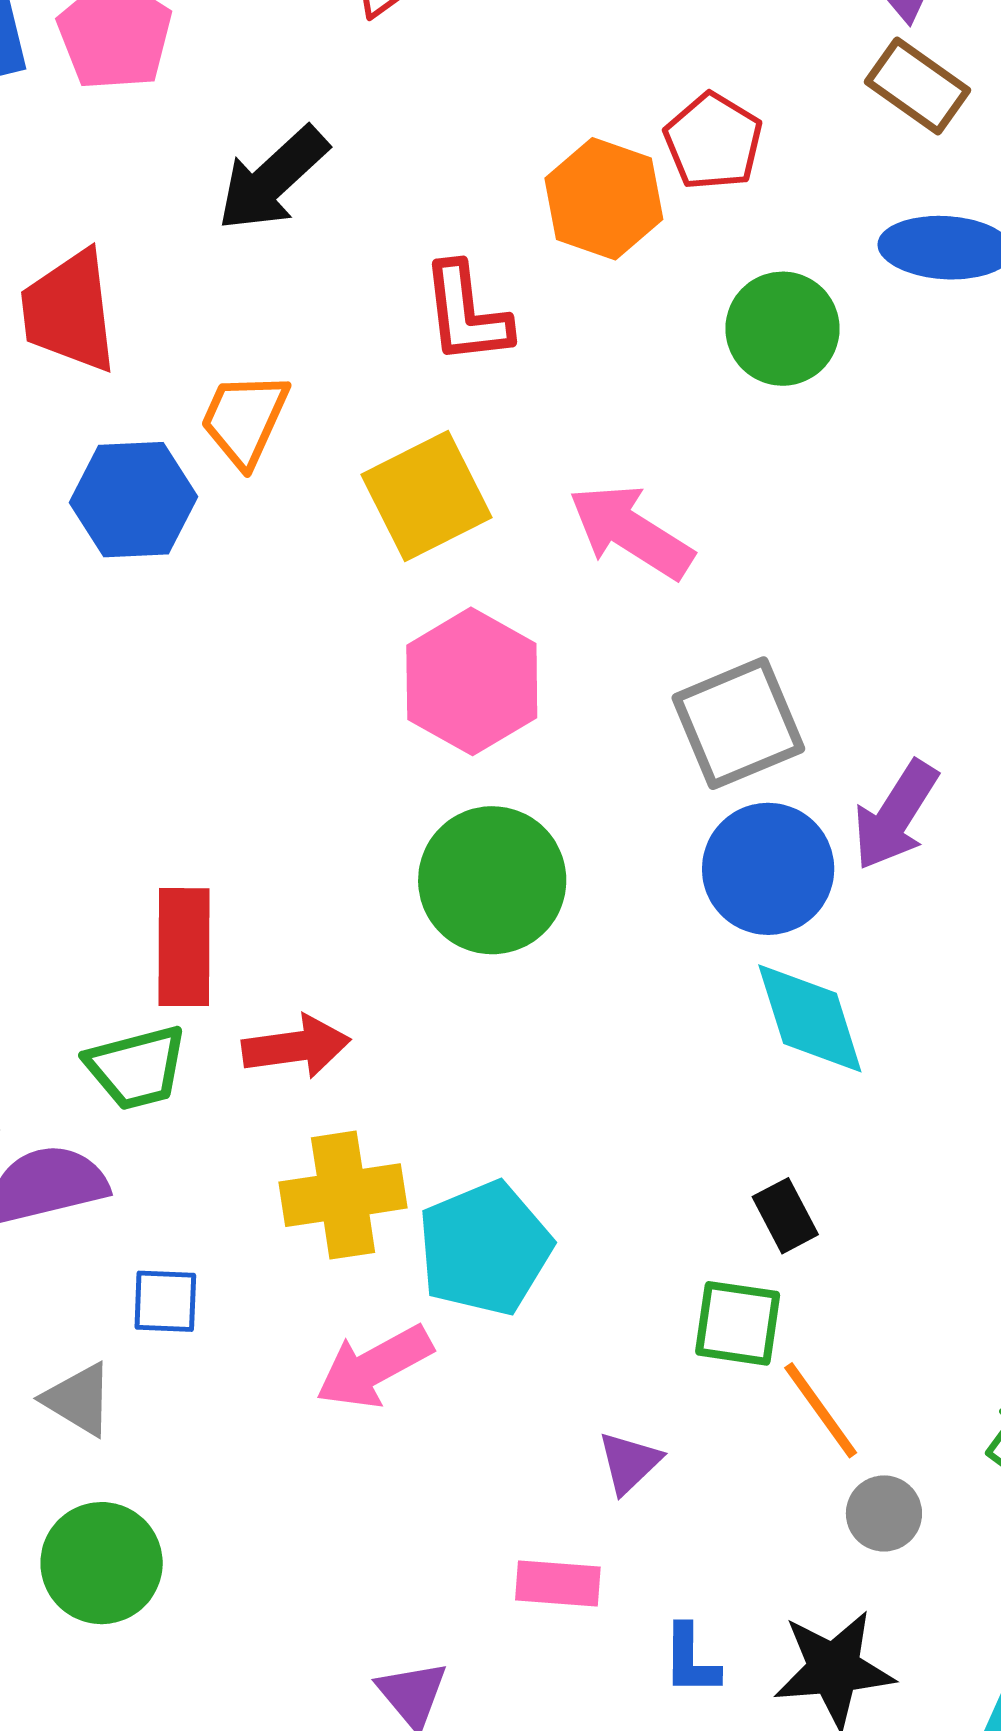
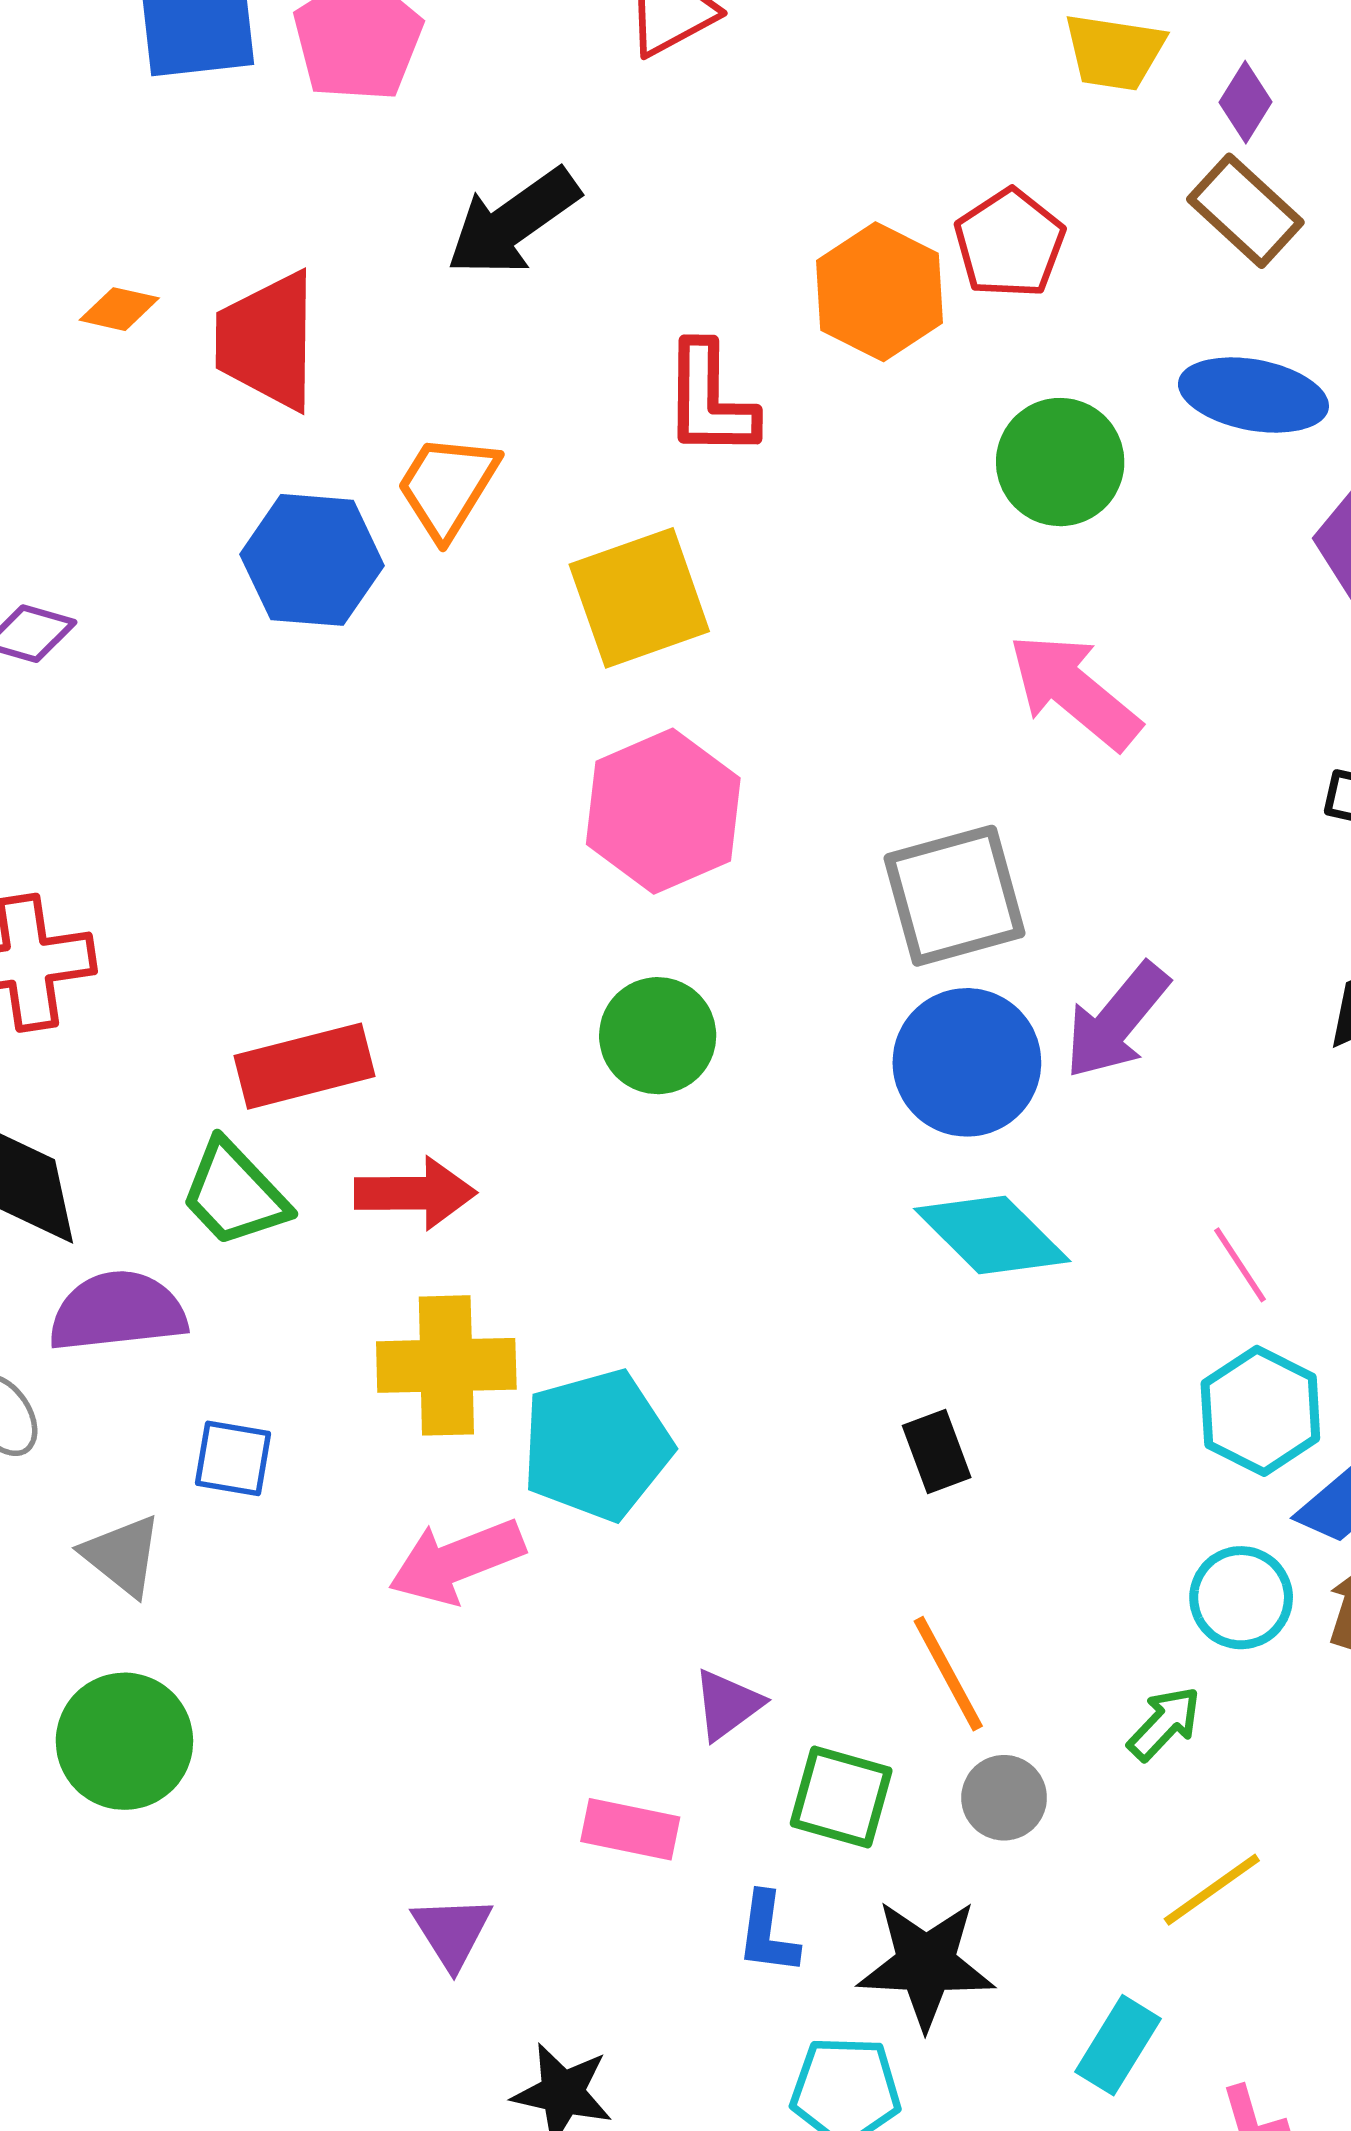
pink arrow: (631, 532) -> (1074, 691), moved
green circle: (492, 880) -> (658, 1036), size x0.7
red rectangle: (184, 947) -> (304, 1066), turned 68
cyan diamond: (810, 1018) -> (992, 1235), turned -35
green trapezoid: (136, 1068) -> (234, 1194), turned 54
green square: (738, 1323) -> (841, 1797), moved

